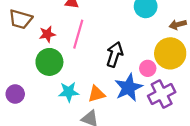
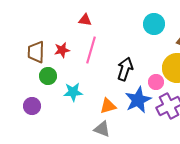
brown trapezoid: (21, 19) -> (36, 52), moved, turned 75
green circle: (49, 62) -> (48, 76), moved, size x0.7
cyan star: (69, 92) -> (73, 92), moved

